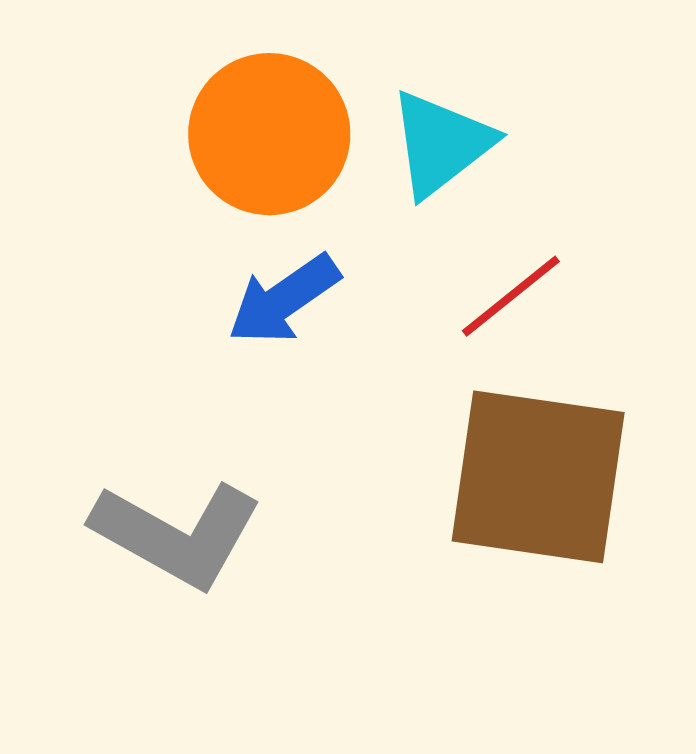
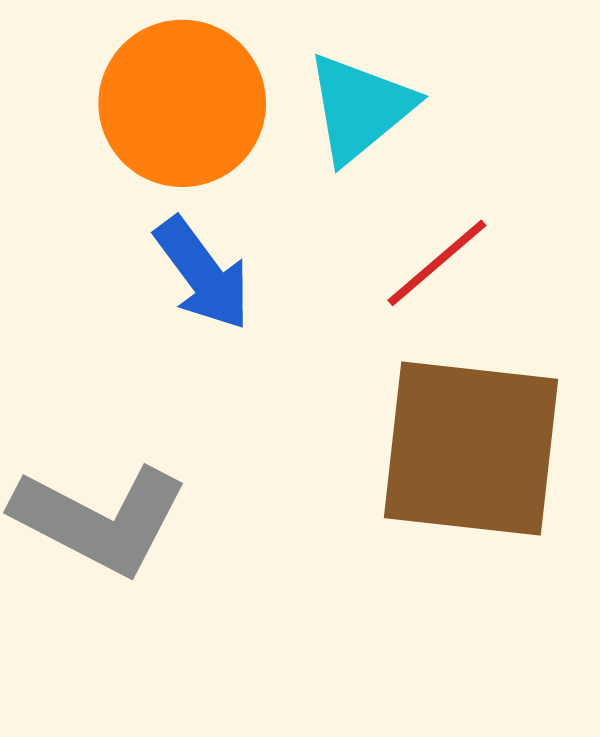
blue arrow: (284, 299) -> (203, 274), turned -90

